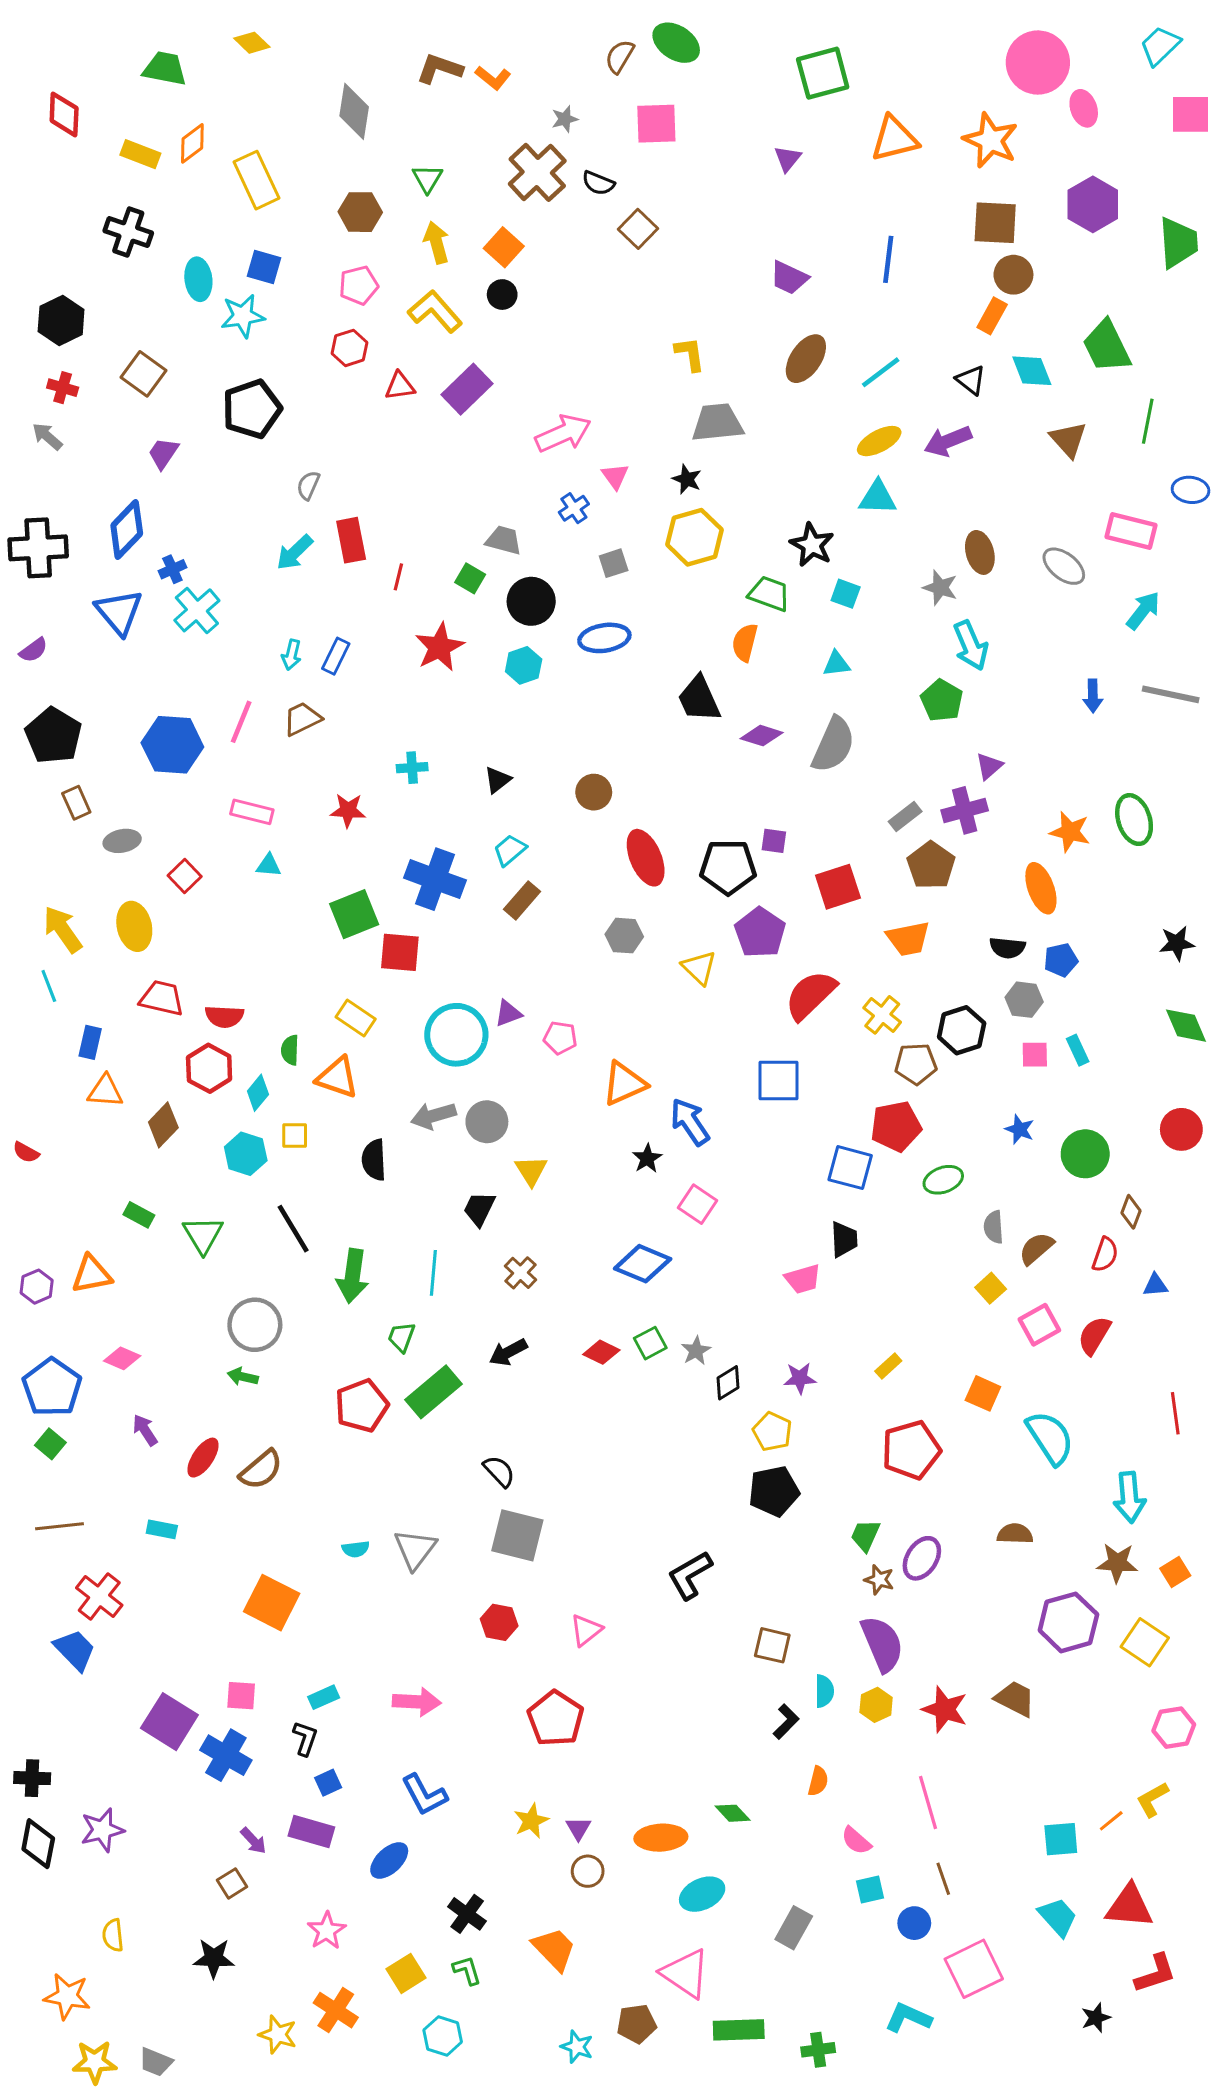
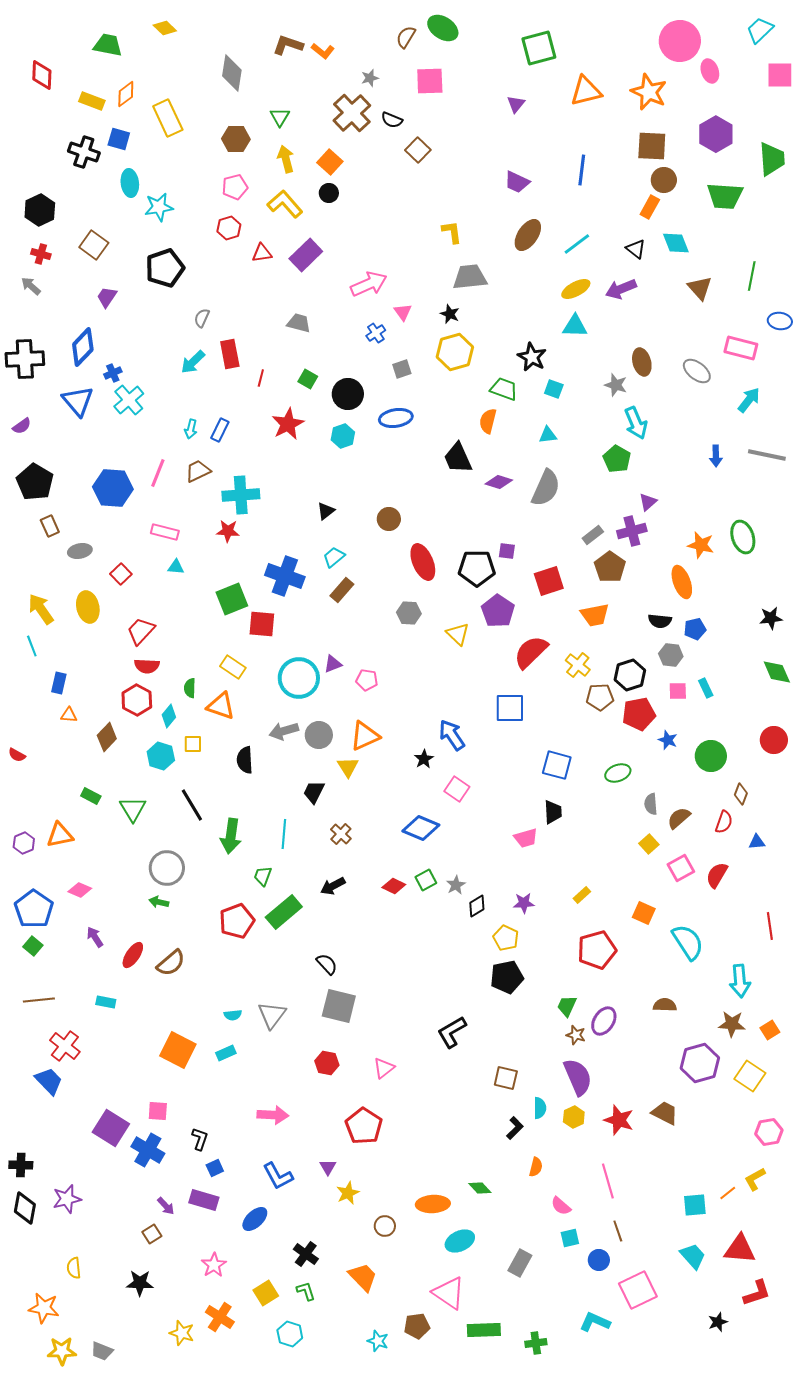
blue square: (264, 267) -> (119, 139), moved
green trapezoid: (1107, 346) -> (725, 196), moved, turned -60
gray trapezoid: (504, 540) -> (299, 323), moved
cyan cross: (412, 768) -> (241, 495), moved, size x1.8
red trapezoid: (162, 998) -> (141, 631), moved, turned -60
orange triangle: (624, 1084) -> (365, 736), moved
orange triangle: (105, 1091) -> (69, 715), size x0.7
red pentagon: (896, 1126) -> (639, 714), moved
cyan rectangle: (324, 1697) -> (226, 1053), moved
purple triangle: (578, 1828) -> (328, 1167), moved

